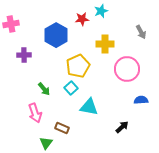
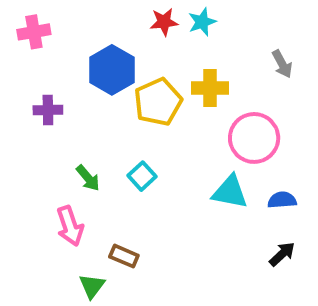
red star: (82, 19) -> (164, 22), moved
pink cross: (11, 24) -> (34, 32), moved
yellow pentagon: (78, 66) -> (158, 102), moved
cyan triangle: (89, 107) -> (230, 192), moved
black arrow: (122, 127) -> (282, 254), moved

